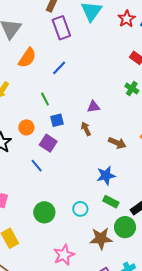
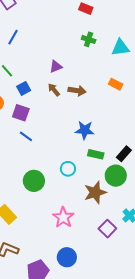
brown arrow: (117, 143) -> (77, 91), moved
blue line: (37, 166) -> (26, 136), moved
blue star: (106, 176) -> (85, 130), turned 30

